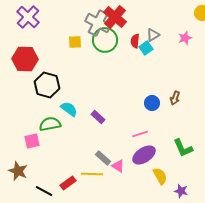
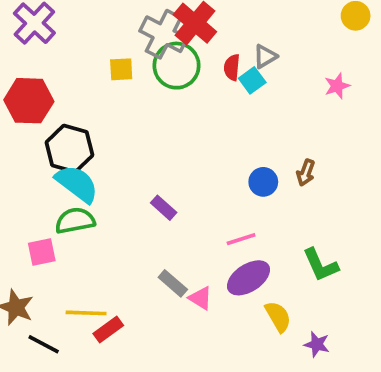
pink star: (185, 38) -> (337, 86), moved
cyan semicircle: (69, 109) -> (77, 184), moved, size x1.4
yellow line: (92, 174) -> (86, 313), moved
black line: (44, 191) -> (44, 344), moved

